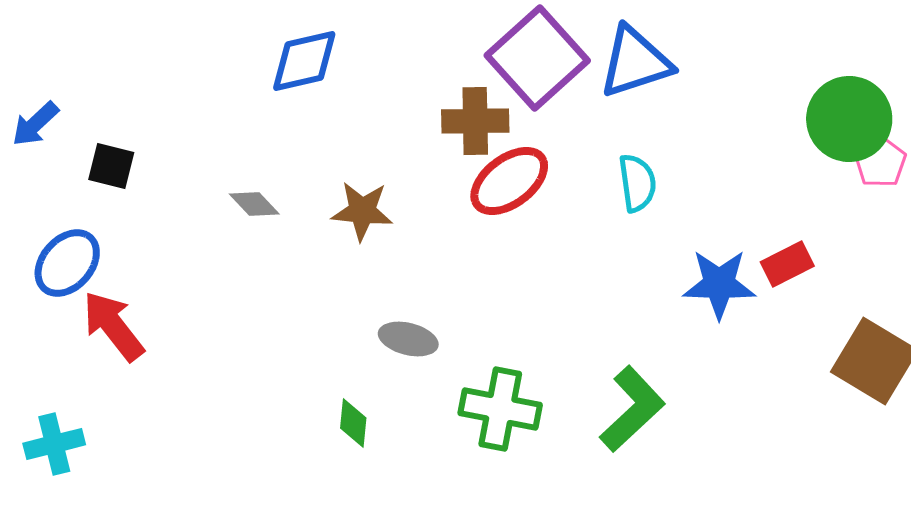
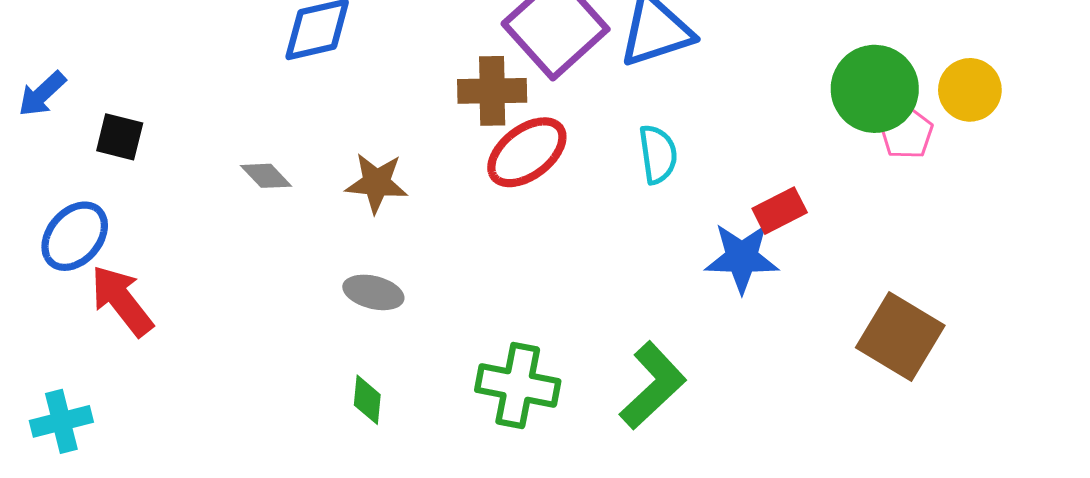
red rectangle: (787, 264) -> (780, 211), moved
gray ellipse: (408, 339) -> (373, 292), moved

